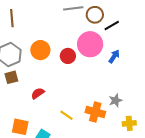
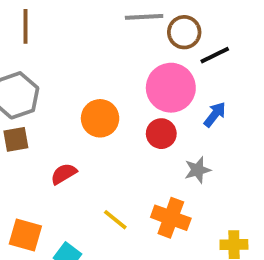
orange circle: (40, 50) -> (100, 118), moved
red circle: (68, 56) -> (161, 134), moved
gray star: (115, 100) -> (198, 170), moved

